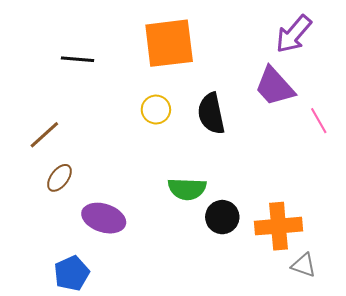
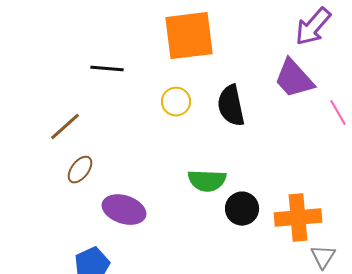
black line: (78, 59) -> (107, 69), moved
gray triangle: (304, 265) -> (323, 257), turned 44

